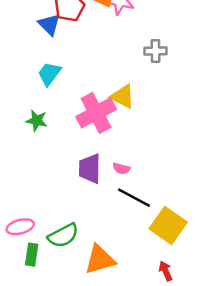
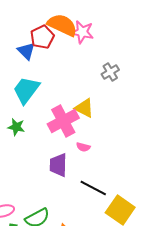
gray cross: (155, 51) -> (110, 72), turned -30
cyan trapezoid: (49, 74) -> (26, 90), size x1.4
pink semicircle: (121, 169) -> (83, 147), moved

